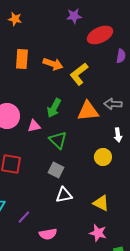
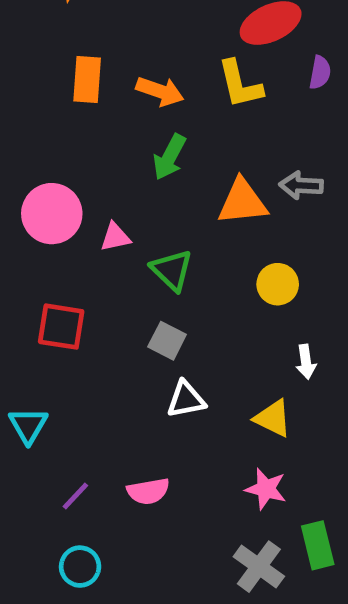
yellow L-shape: (79, 74) -> (240, 84), moved, turned -65
green arrow: (54, 108) -> (169, 157), moved
white arrow: (118, 135) -> (306, 362), moved
yellow circle: (103, 157) -> (278, 284), moved
purple line: (24, 217) -> (75, 496), moved

